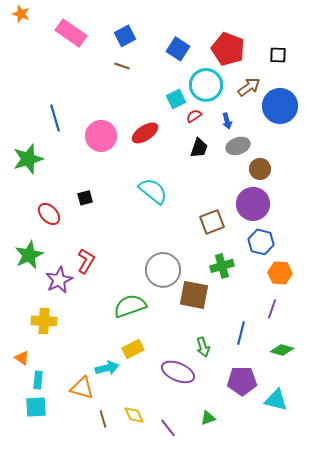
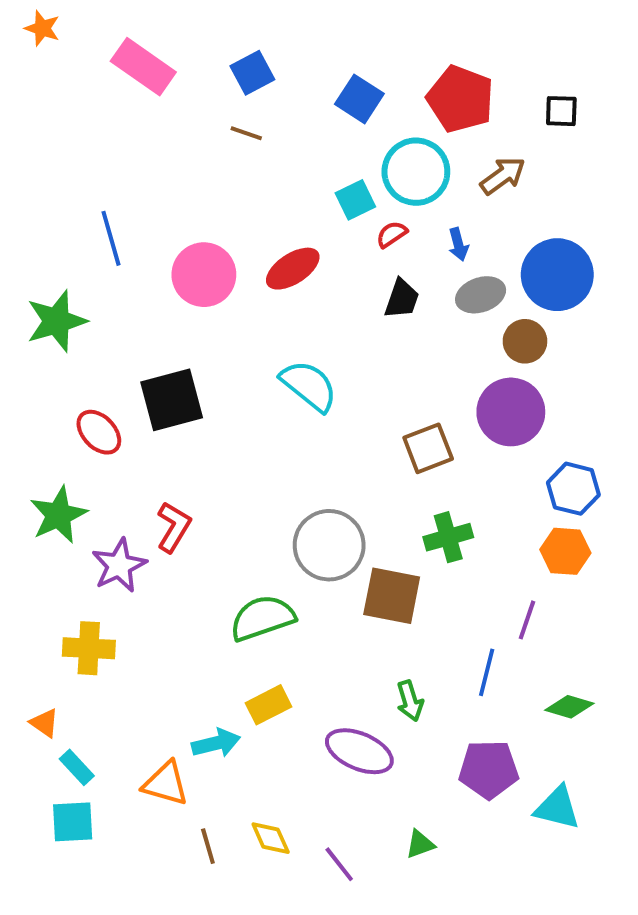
blue circle: (280, 106) -> (557, 275), moved
black square: (85, 198) -> (172, 400), size x2.0
blue hexagon: (261, 242) -> (573, 489), moved
purple line: (272, 309) -> (527, 620), moved
cyan rectangle: (38, 380) -> (77, 767), turned -48

